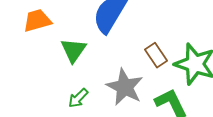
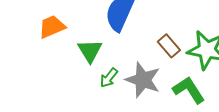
green arrow: (78, 98) -> (109, 78), moved

